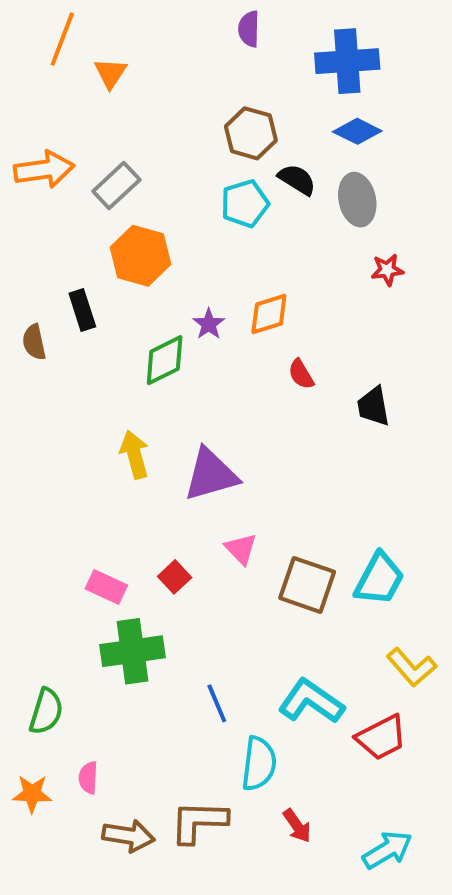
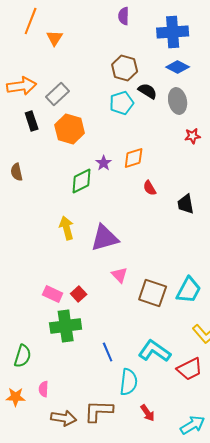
black rectangle: (82, 310) -> (32, 121), moved
red square: (175, 577) -> (79, 294), moved

